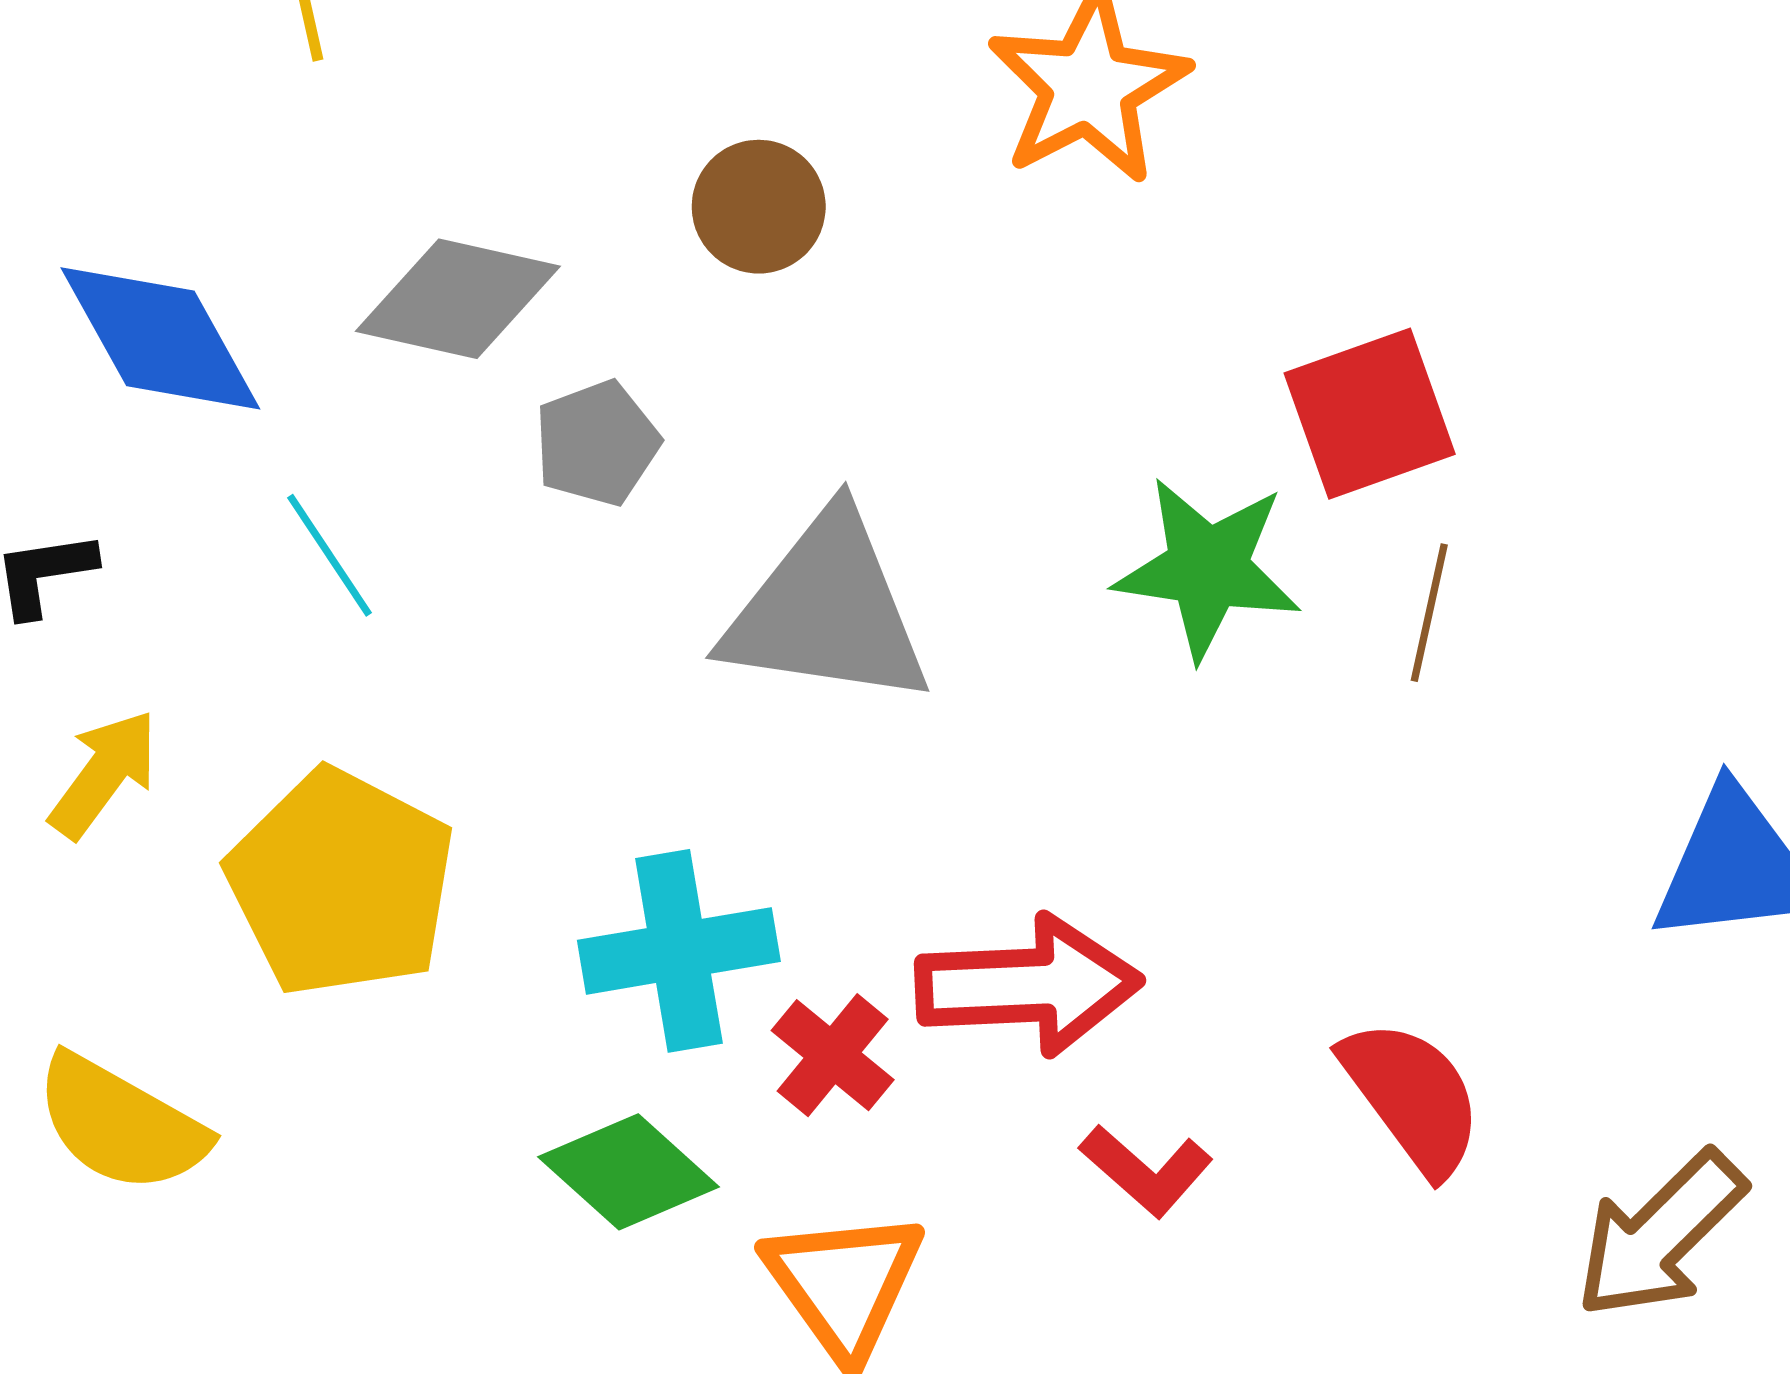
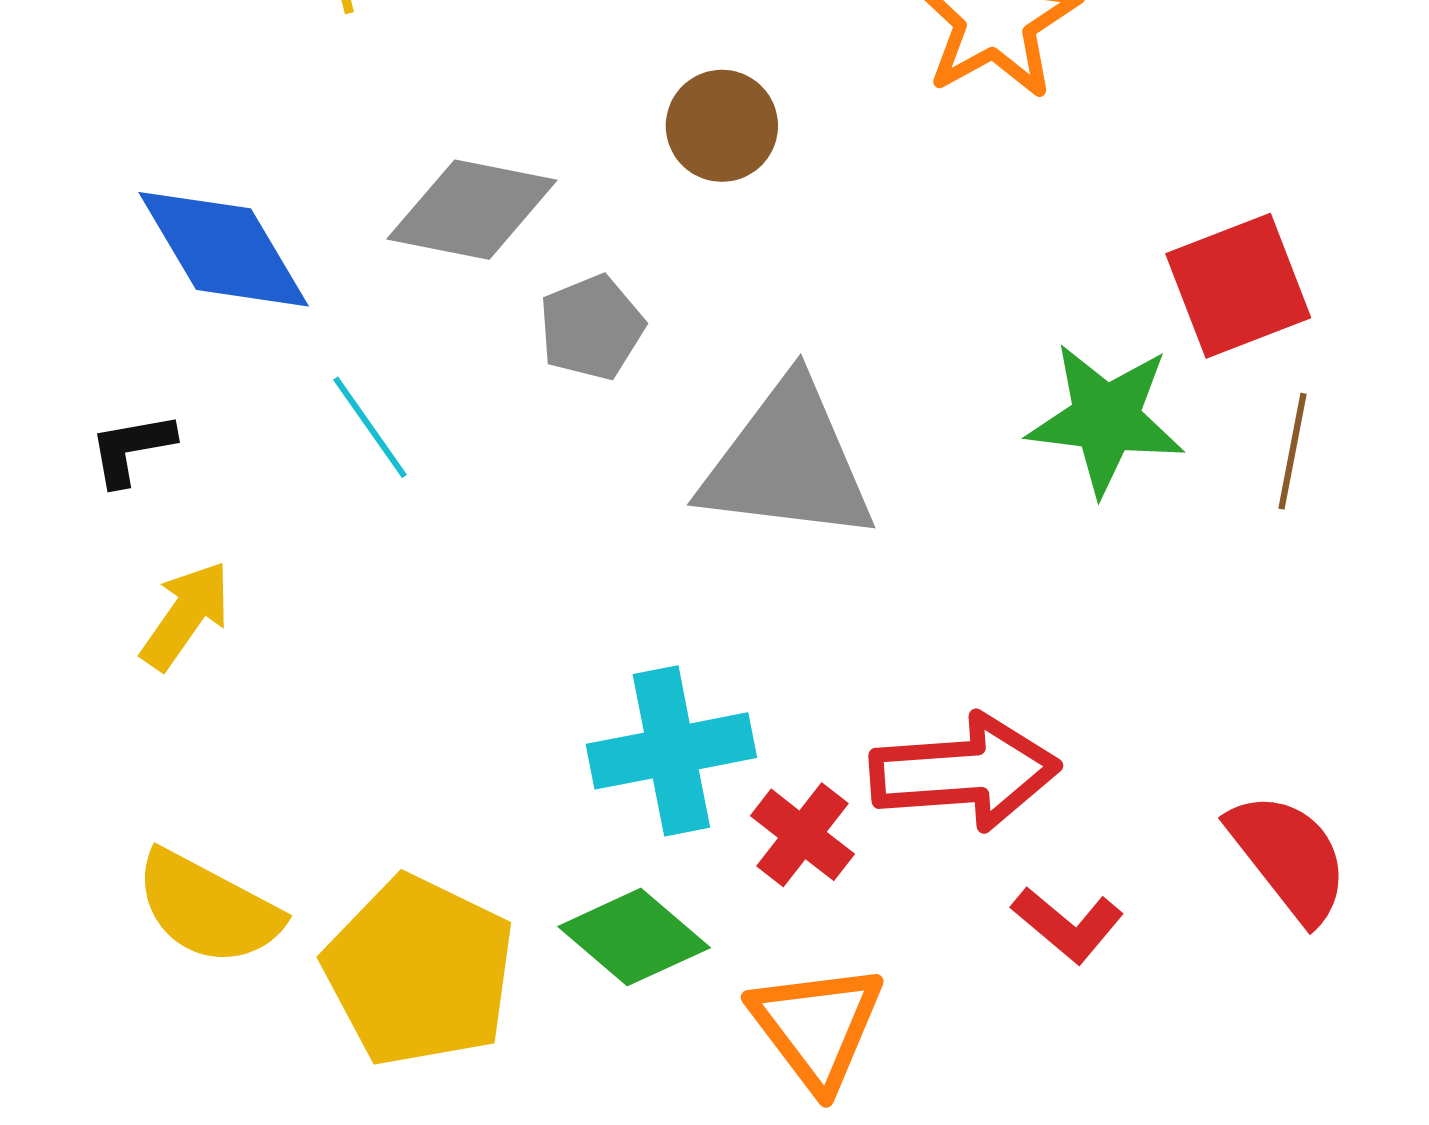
yellow pentagon: (341, 883) -> (419, 971), moved

